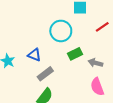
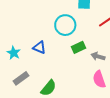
gray rectangle: (45, 74) -> (21, 78), moved

